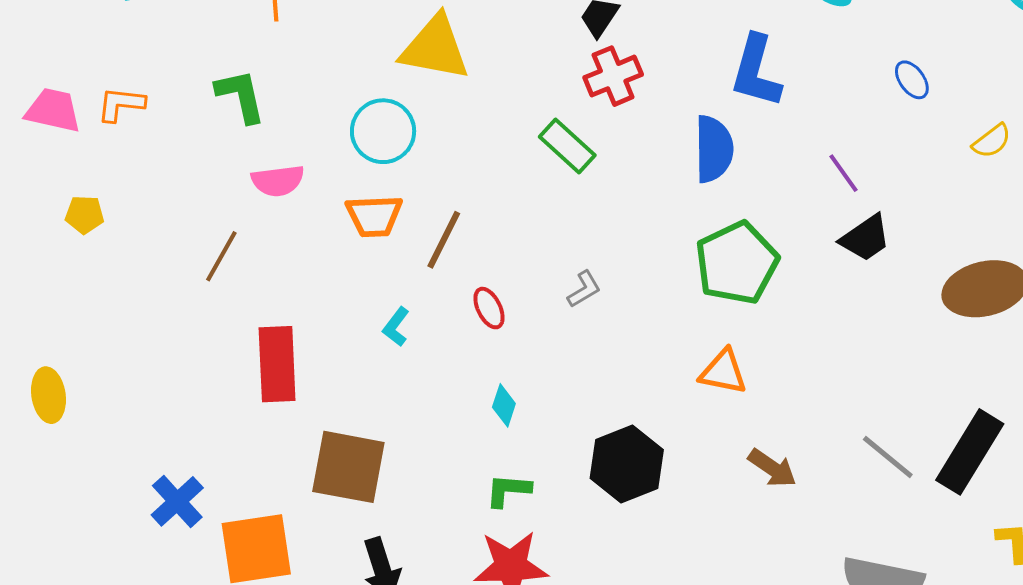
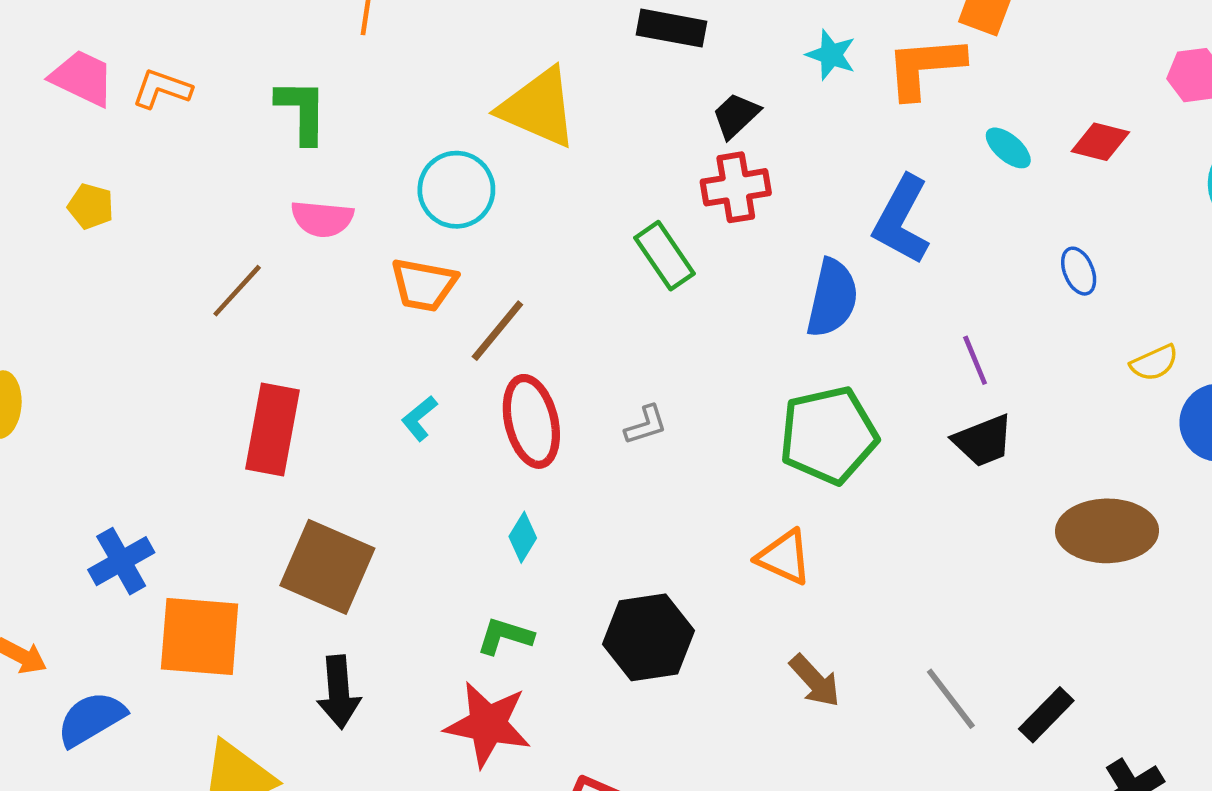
red ellipse: (489, 308) -> (531, 421), size x1.8
black rectangle: (970, 452) -> (1046, 715), size x0.6

